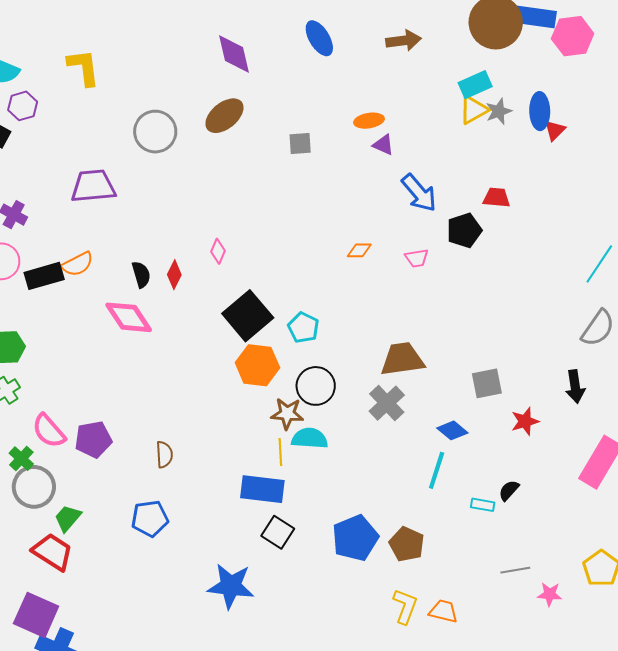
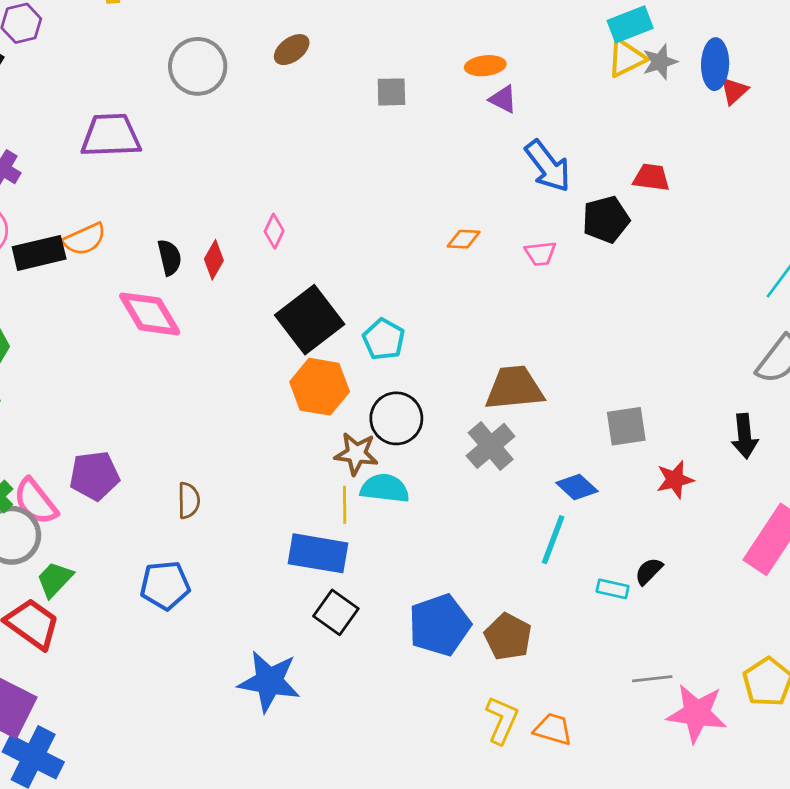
brown ellipse: (224, 116) -> (292, 50), size x0.7
pink semicircle: (49, 431) -> (35, 502), moved
pink star: (550, 594) -> (697, 713), size x1.8

